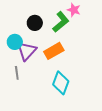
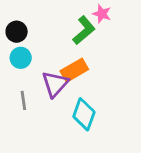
black circle: (35, 23) -> (17, 32), moved
purple triangle: (27, 51) -> (55, 84), moved

